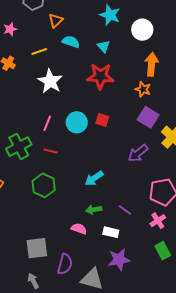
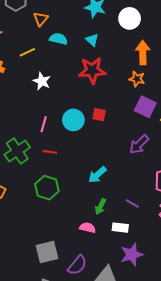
white star: (50, 81) -> (42, 81), size x0.7
green arrow: (94, 210) -> (100, 207), turned -49
purple semicircle: (65, 264) -> (77, 265), turned 30

